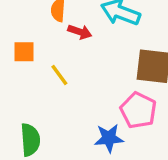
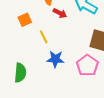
orange square: (24, 52) -> (25, 20), turned -32
blue star: (109, 138) -> (55, 59), moved

